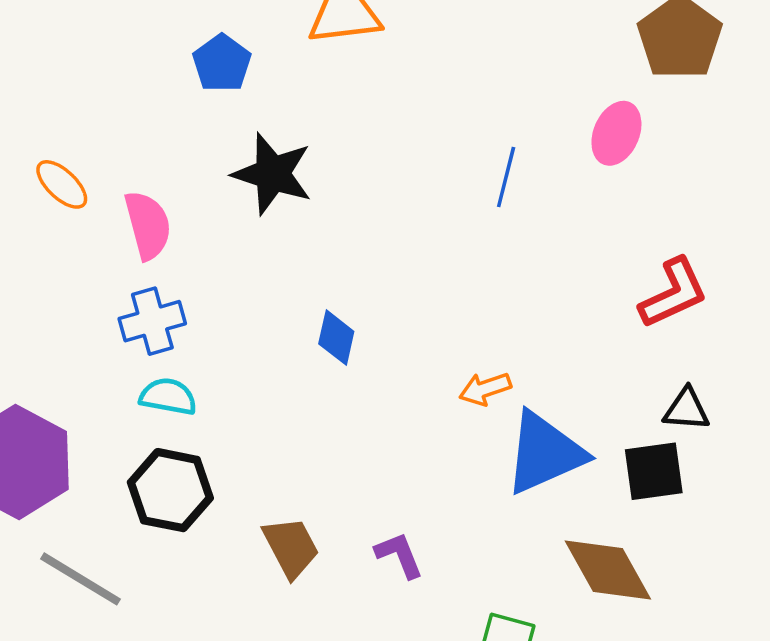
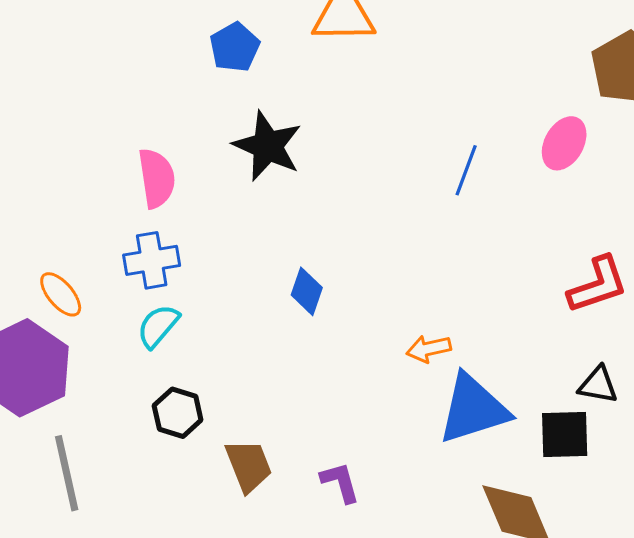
orange ellipse: (62, 184) -> (61, 294), moved
cyan semicircle: (168, 397) -> (158, 326), turned -66
black hexagon: (170, 490) -> (178, 413), moved, size x0.7
gray line: (80, 579) -> (67, 473), turned 40

